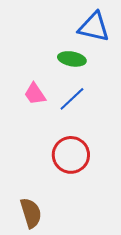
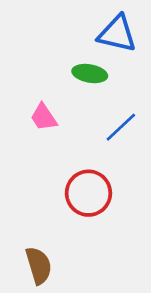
blue line: (72, 99) -> (121, 127), moved

